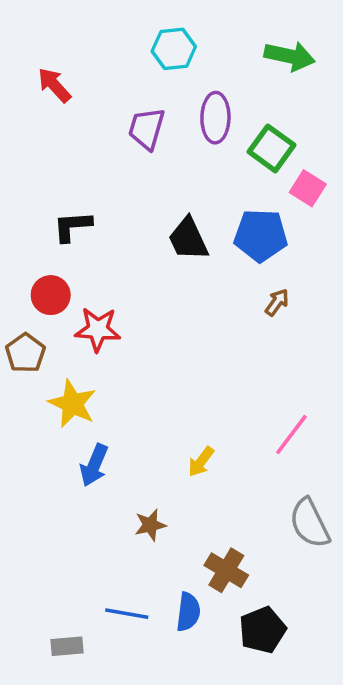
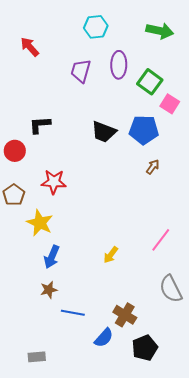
black trapezoid: (188, 239) -> (104, 132), turned -44
red circle: (51, 295) -> (15, 151), moved
brown star: (150, 525) -> (49, 290), moved
blue semicircle: (188, 612) -> (104, 338), turned 35
blue line: (127, 614) -> (73, 313), moved

